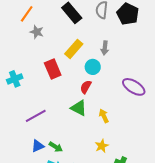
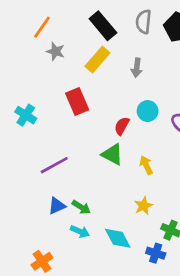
gray arrow: (105, 48) -> (137, 68), moved
yellow rectangle: (74, 49) -> (97, 60), moved
cyan circle: (93, 67) -> (148, 111), moved
cyan cross: (15, 79) -> (26, 115), turned -35

